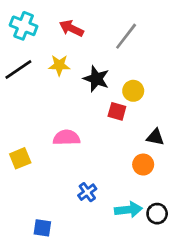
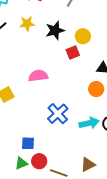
black star: (96, 79) -> (55, 30), turned -30
red square: (117, 111) -> (73, 53), turned -32
blue cross: (87, 192) -> (58, 114), size x1.5

